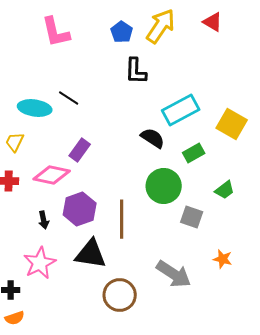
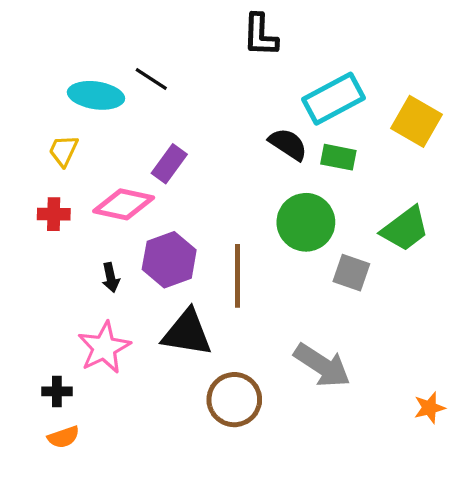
green rectangle: (194, 153) -> (338, 157), moved, turned 40
green trapezoid: (225, 190) -> (405, 229), size x1.5
orange star: (223, 259) -> (430, 408), moved, turned -30

